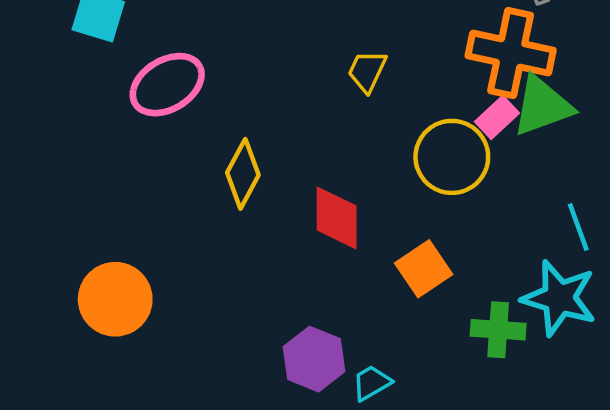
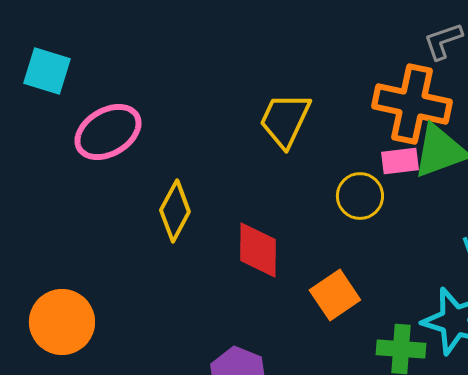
yellow trapezoid: (367, 71) -> (285, 120), size x1.5
pink rectangle: (497, 117) -> (400, 161), turned 36
yellow circle: (452, 157) -> (360, 196), size x0.7

